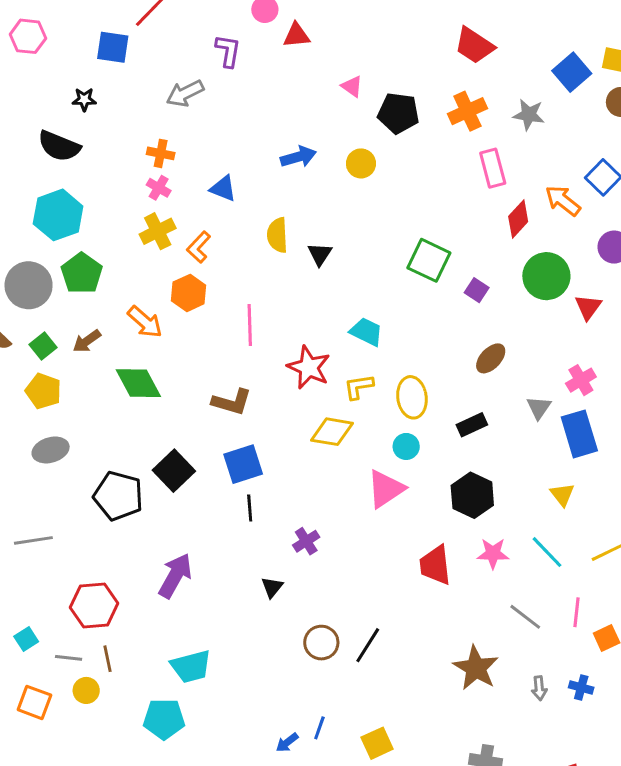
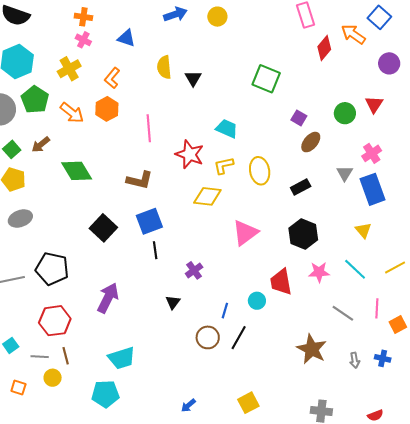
yellow cross: (158, 231) -> (69, 69), moved
green circle: (546, 276) -> (345, 113), moved, size x0.7
purple square: (477, 290) -> (299, 118), moved
orange arrow: (145, 322) -> (72, 113), moved
cyan circle: (406, 446) -> (257, 301), moved
black pentagon: (118, 496) -> (52, 269), moved
orange square: (34, 702) -> (18, 387), size x0.7
blue line: (319, 728) -> (225, 311), moved

